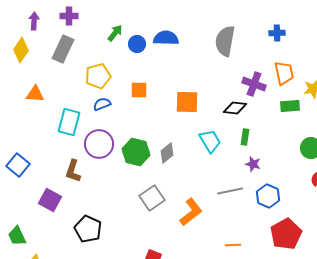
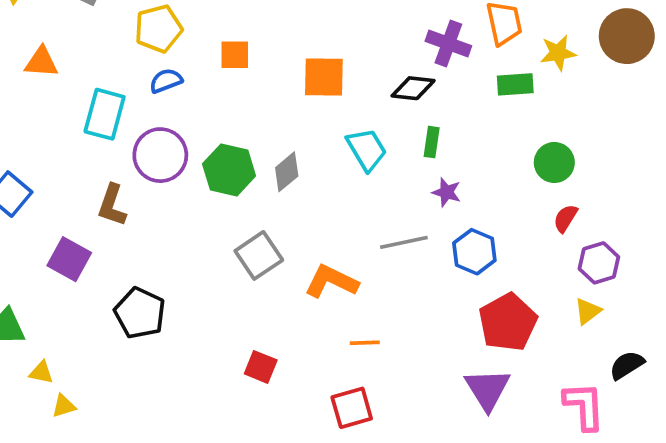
orange L-shape: (191, 212) -> (331, 281), turned -116
orange line: (233, 245) -> (365, 343), moved

